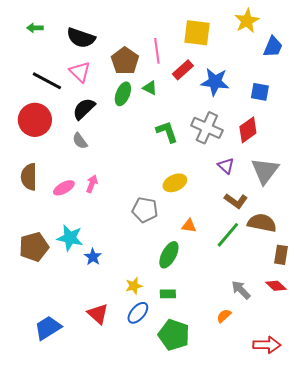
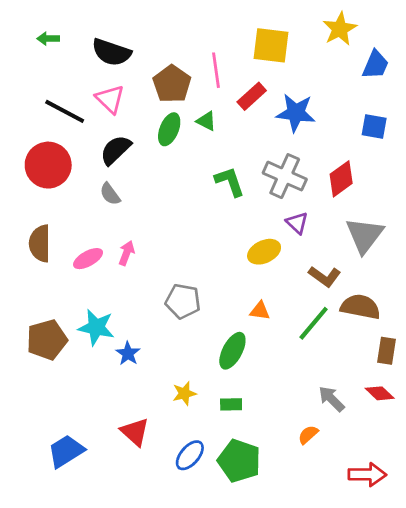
blue square: (260, 92) -> (374, 127), moved
purple triangle: (226, 166) -> (297, 223), moved
yellow ellipse: (175, 183) -> (264, 252), moved
gray pentagon: (145, 210) -> (183, 301), moved
blue ellipse: (138, 313) -> (190, 455), moved

